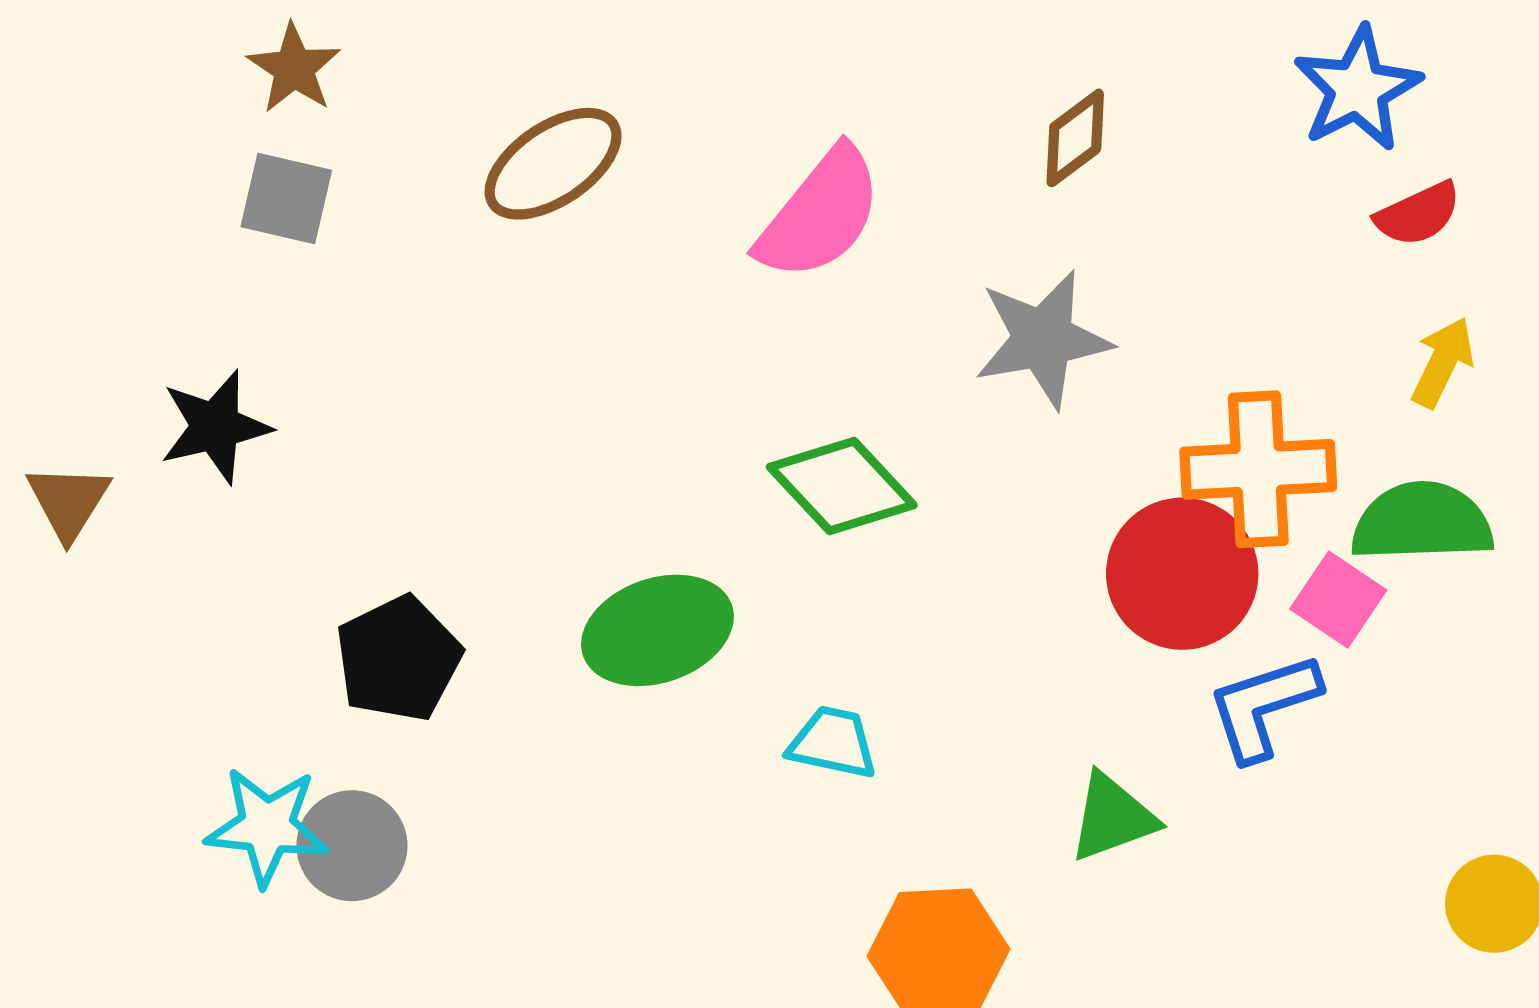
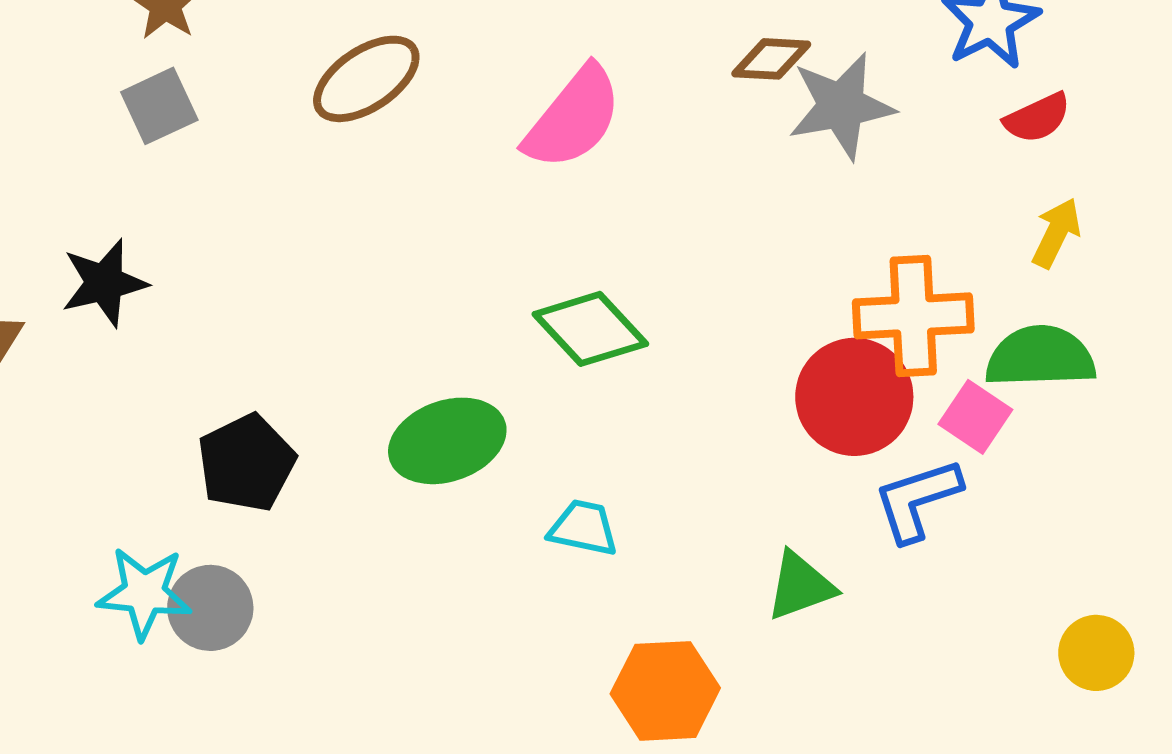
brown diamond: (1075, 138) -> (771, 59), turned 40
gray square: (286, 199) -> (159, 106), turned -38
gray star: (1043, 339) -> (841, 106), moved

